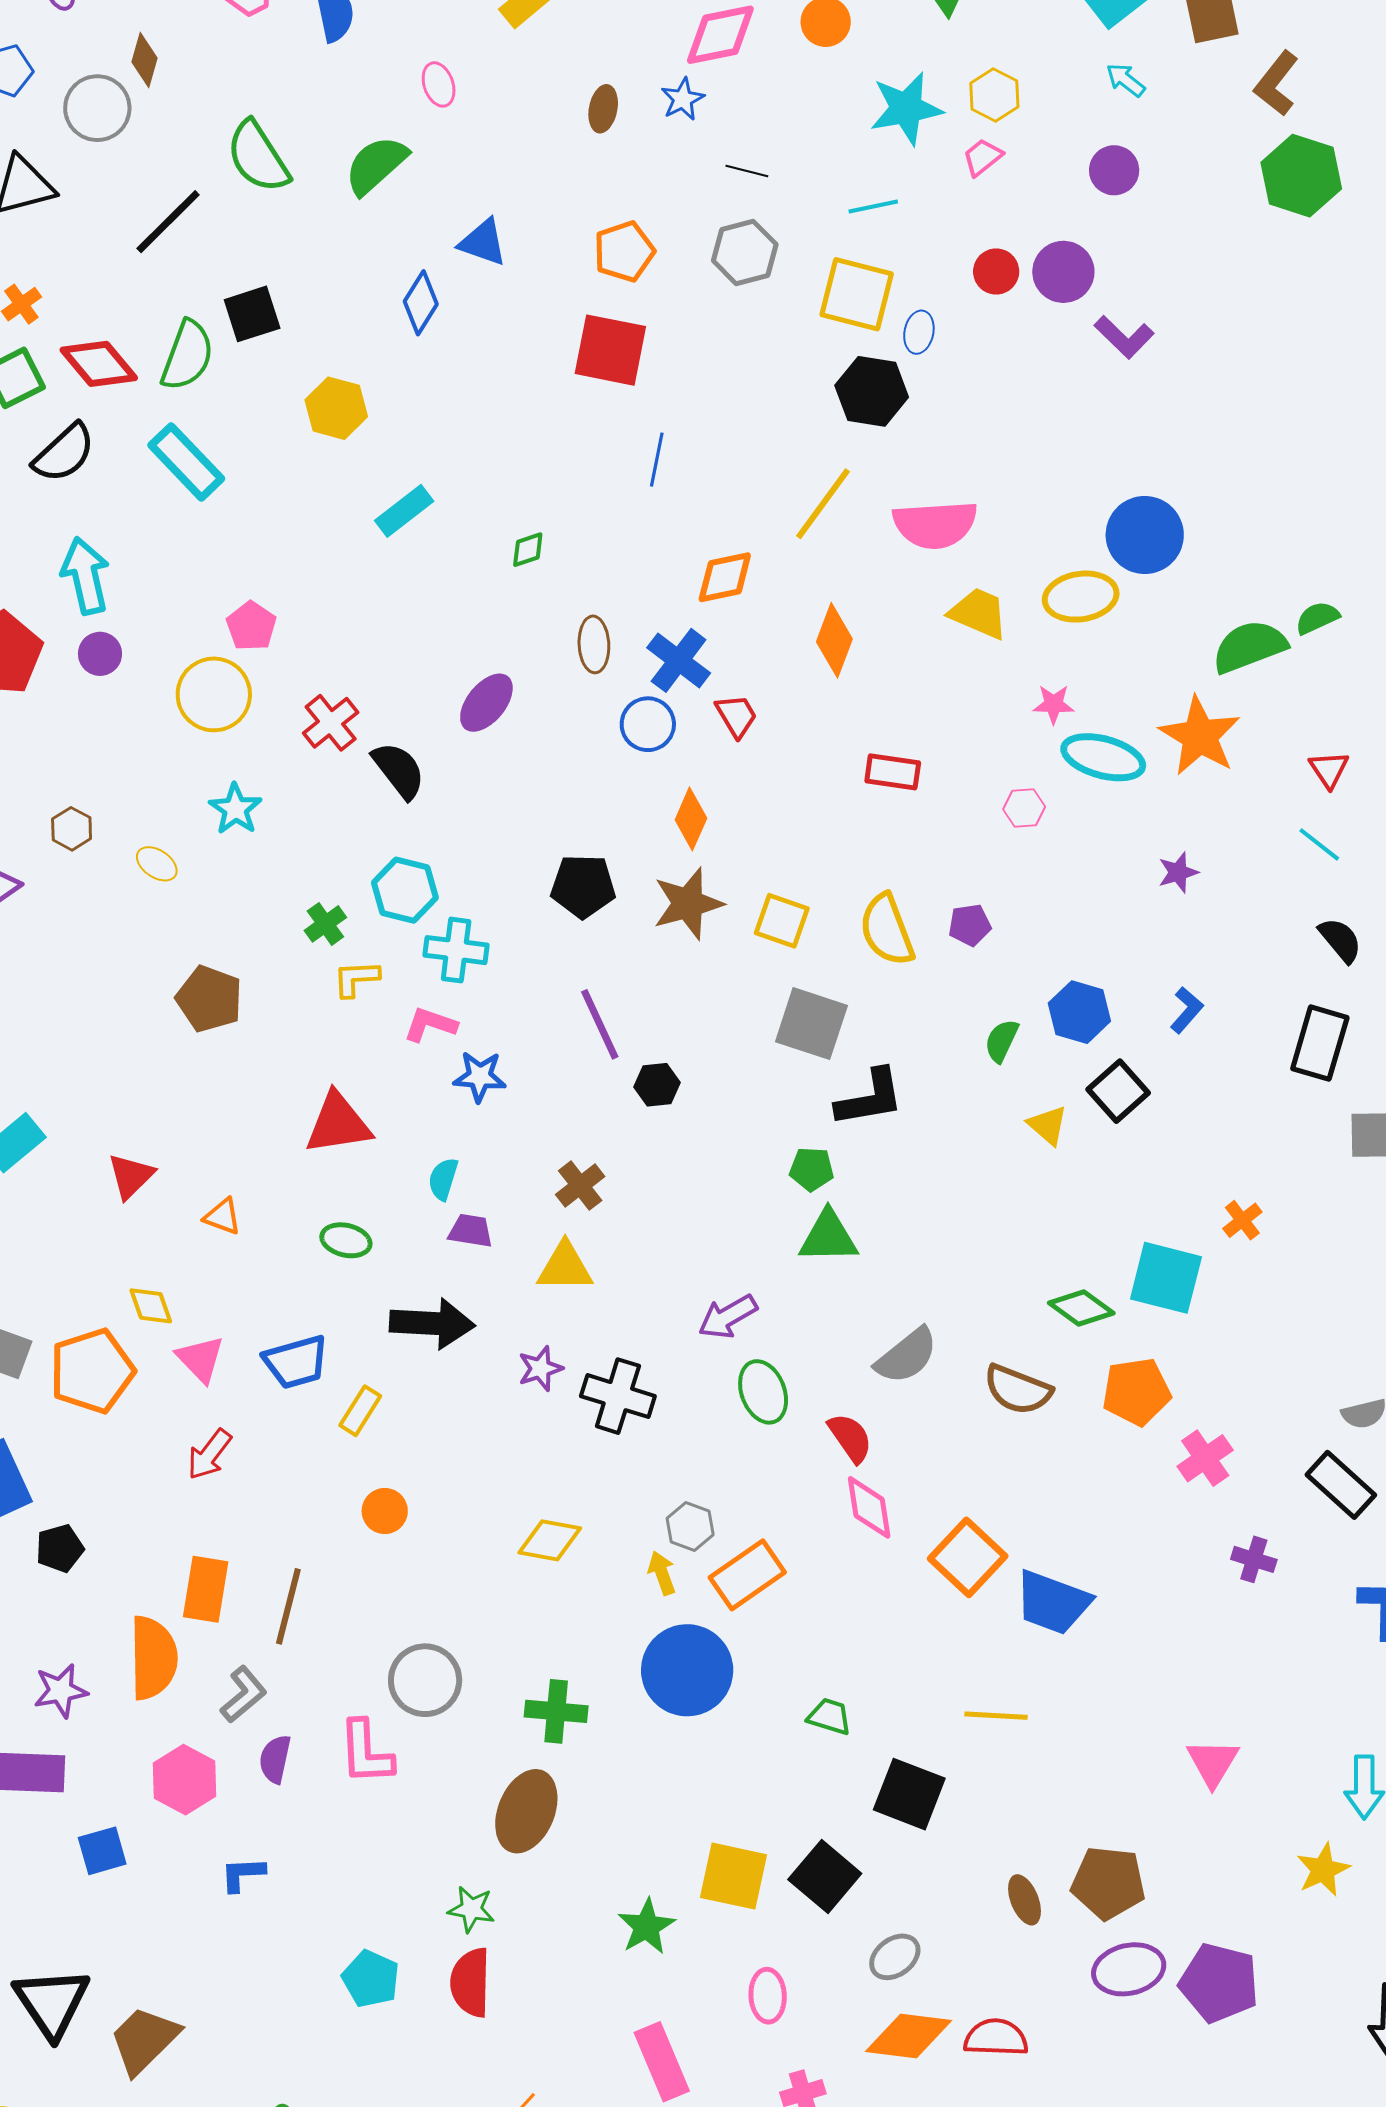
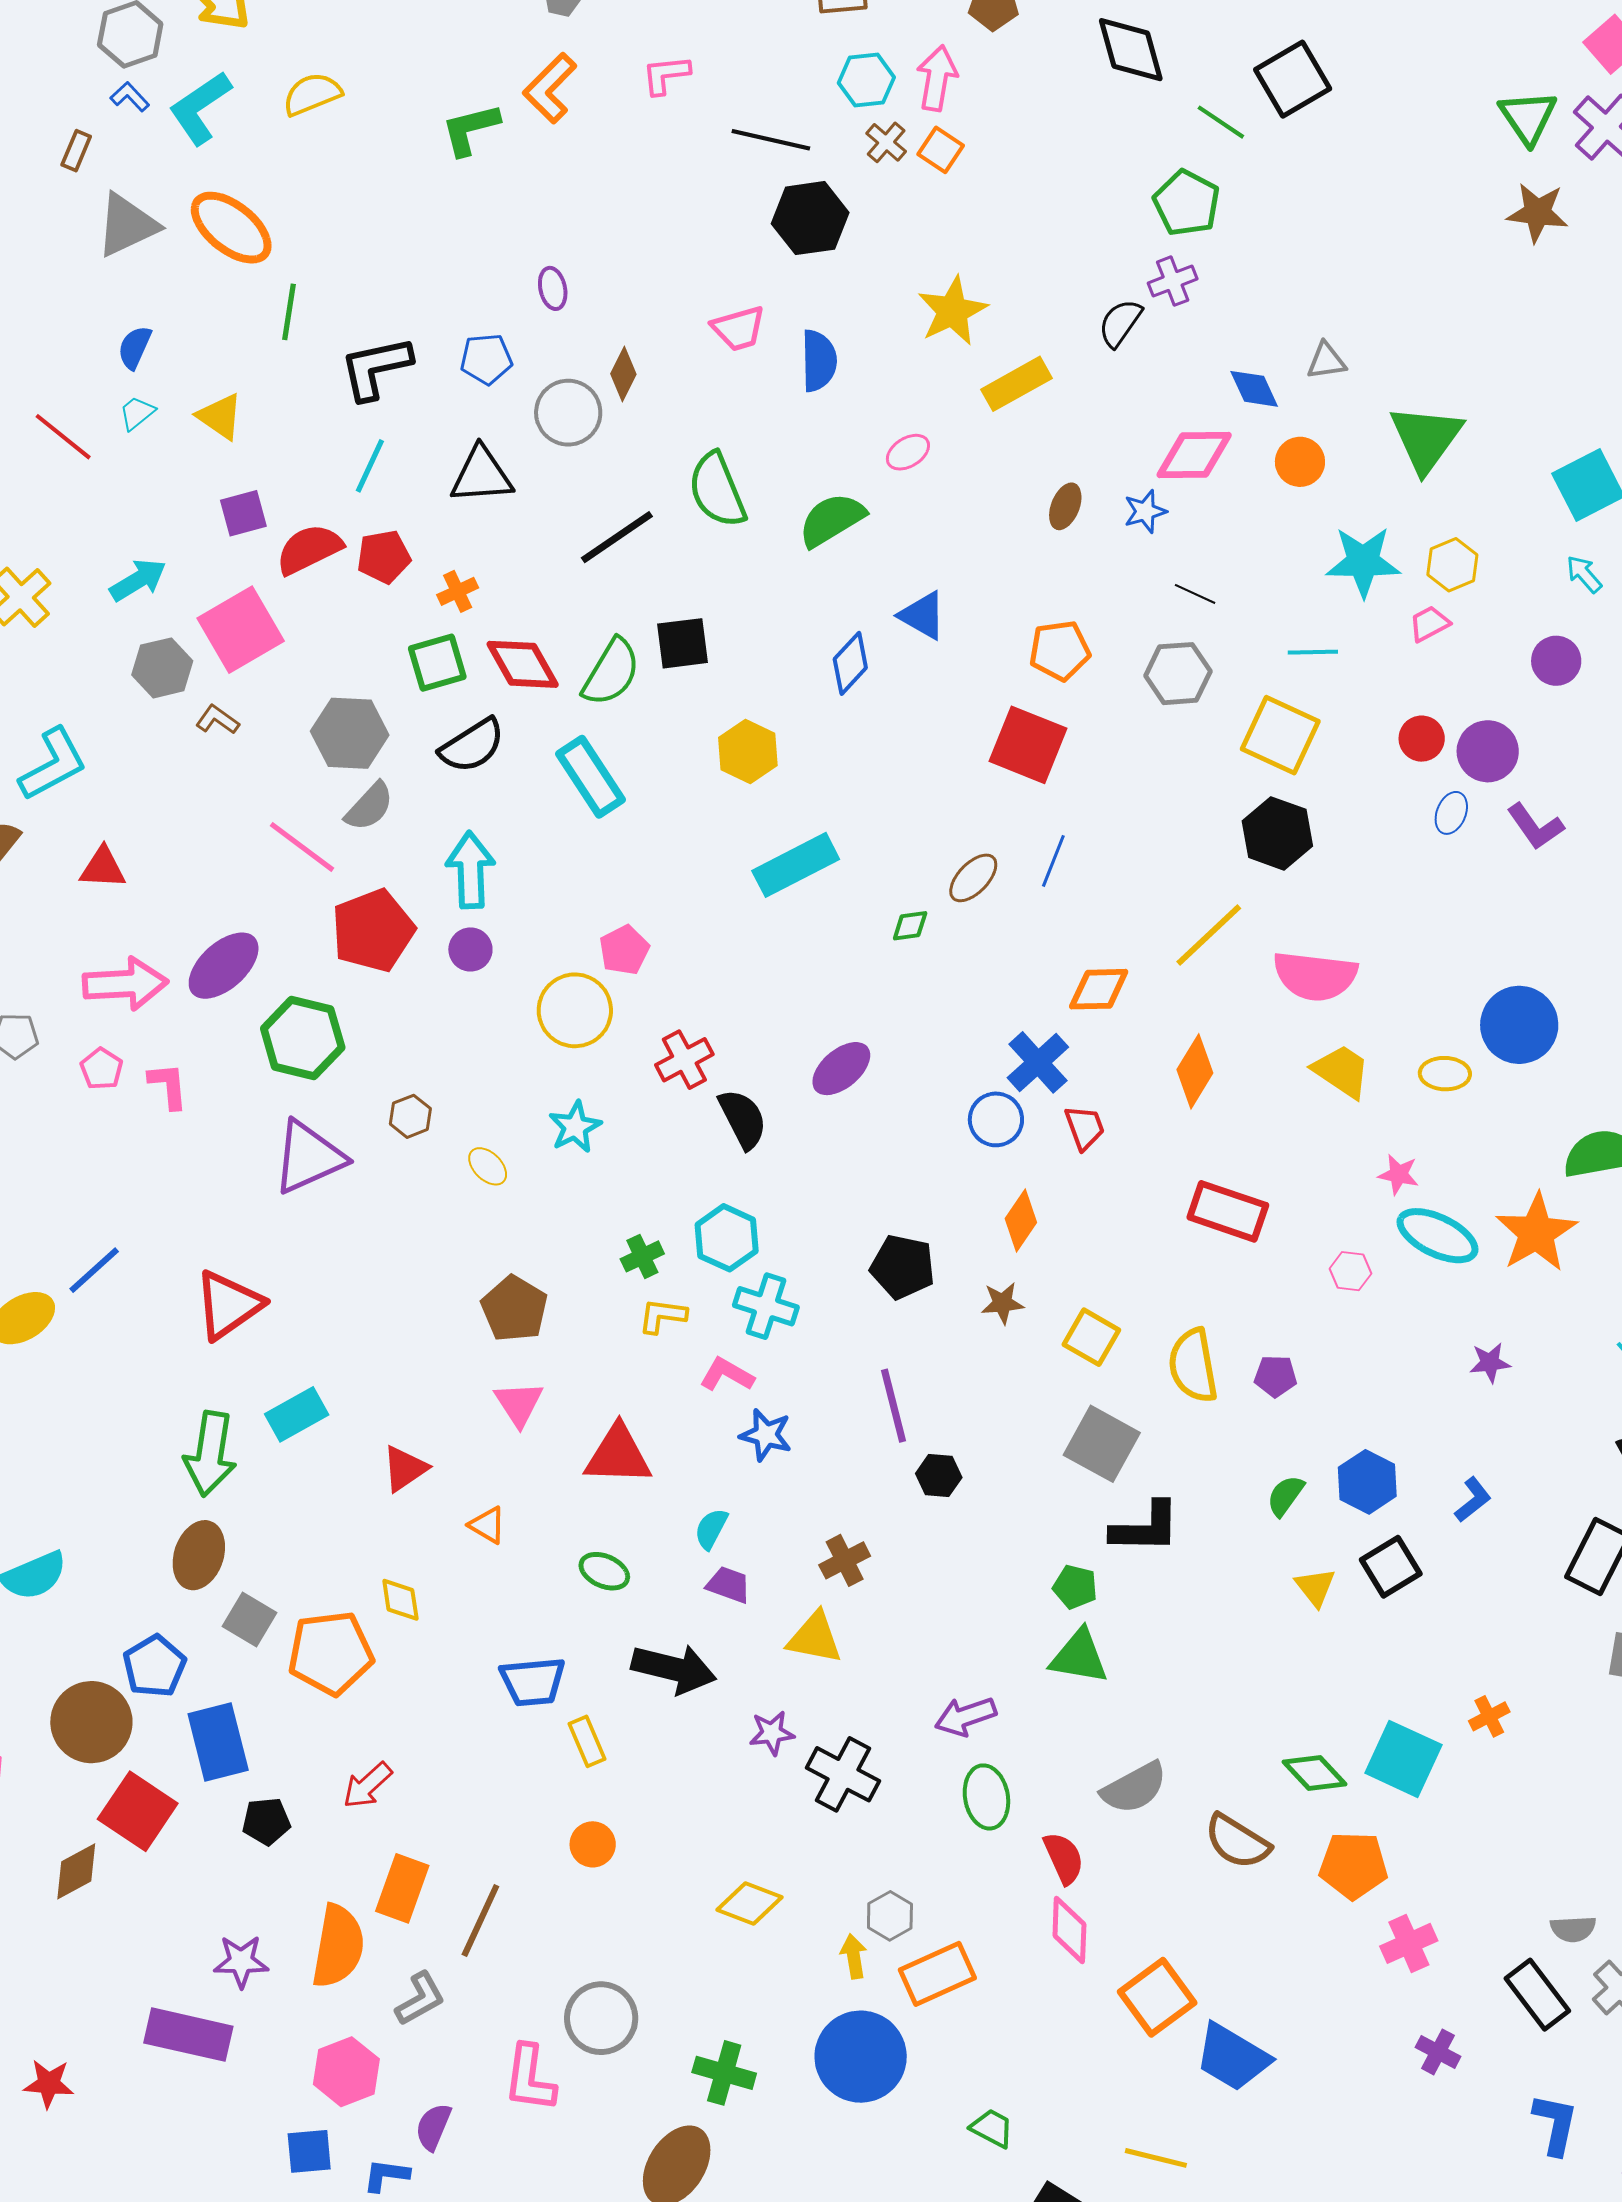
pink ellipse: (439, 84) -> (908, 452), turned 66
blue ellipse: (919, 332) -> (1451, 813), moved
cyan rectangle: (404, 511) -> (796, 865), size x1.4
yellow ellipse: (1081, 597) -> (1445, 1074), size x0.7
brown ellipse: (594, 644) -> (973, 878), moved, turned 36
red rectangle: (893, 772) -> (1228, 1211), size x1.4
brown star: (688, 903) -> (1002, 1303), size x0.6
pink triangle: (200, 1359) -> (519, 1404), moved
yellow rectangle: (360, 1411) -> (587, 1741), turned -66
red arrow: (209, 1454) -> (367, 1785), moved
purple semicircle: (275, 1759) -> (433, 2127), moved
blue square: (102, 1851) -> (309, 2151), moved

